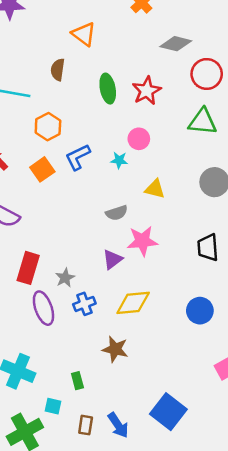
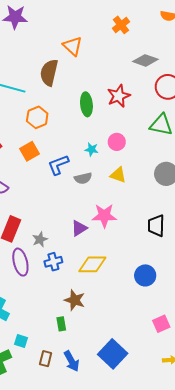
brown semicircle: (58, 70) -> (49, 73), size x1.5
green ellipse: (108, 89) -> (86, 104), moved
pink circle: (139, 139) -> (117, 142), moved
blue L-shape: (78, 157) -> (58, 165), moved
gray semicircle: (117, 213) -> (83, 178), moved
green rectangle: (77, 381) -> (61, 324), moved

